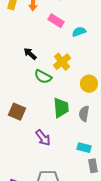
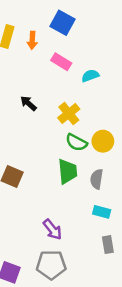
green semicircle: (43, 77) -> (76, 142), moved
purple arrow: (43, 138) -> (52, 229), moved
cyan rectangle: (84, 148) -> (102, 212), moved

